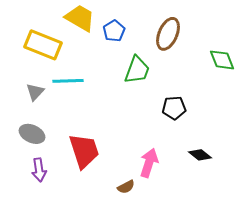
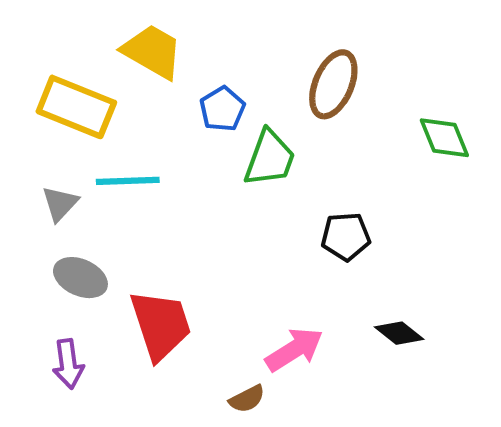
blue pentagon: (114, 31) -> (222, 109), moved
gray ellipse: (32, 134) -> (80, 278), moved
pink arrow: (149, 163) -> (294, 350), turned 40

